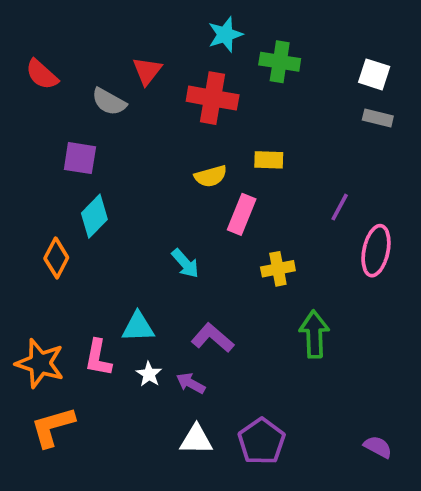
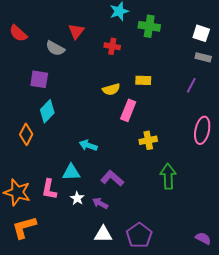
red cross: (213, 98) -> (112, 46), size x0.6
purple line: (340, 207) -> (191, 85), moved
cyan arrow: (185, 263) -> (88, 145), moved, turned 150

